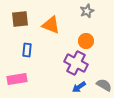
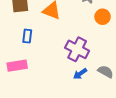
orange circle: (86, 41) -> (103, 17), moved

